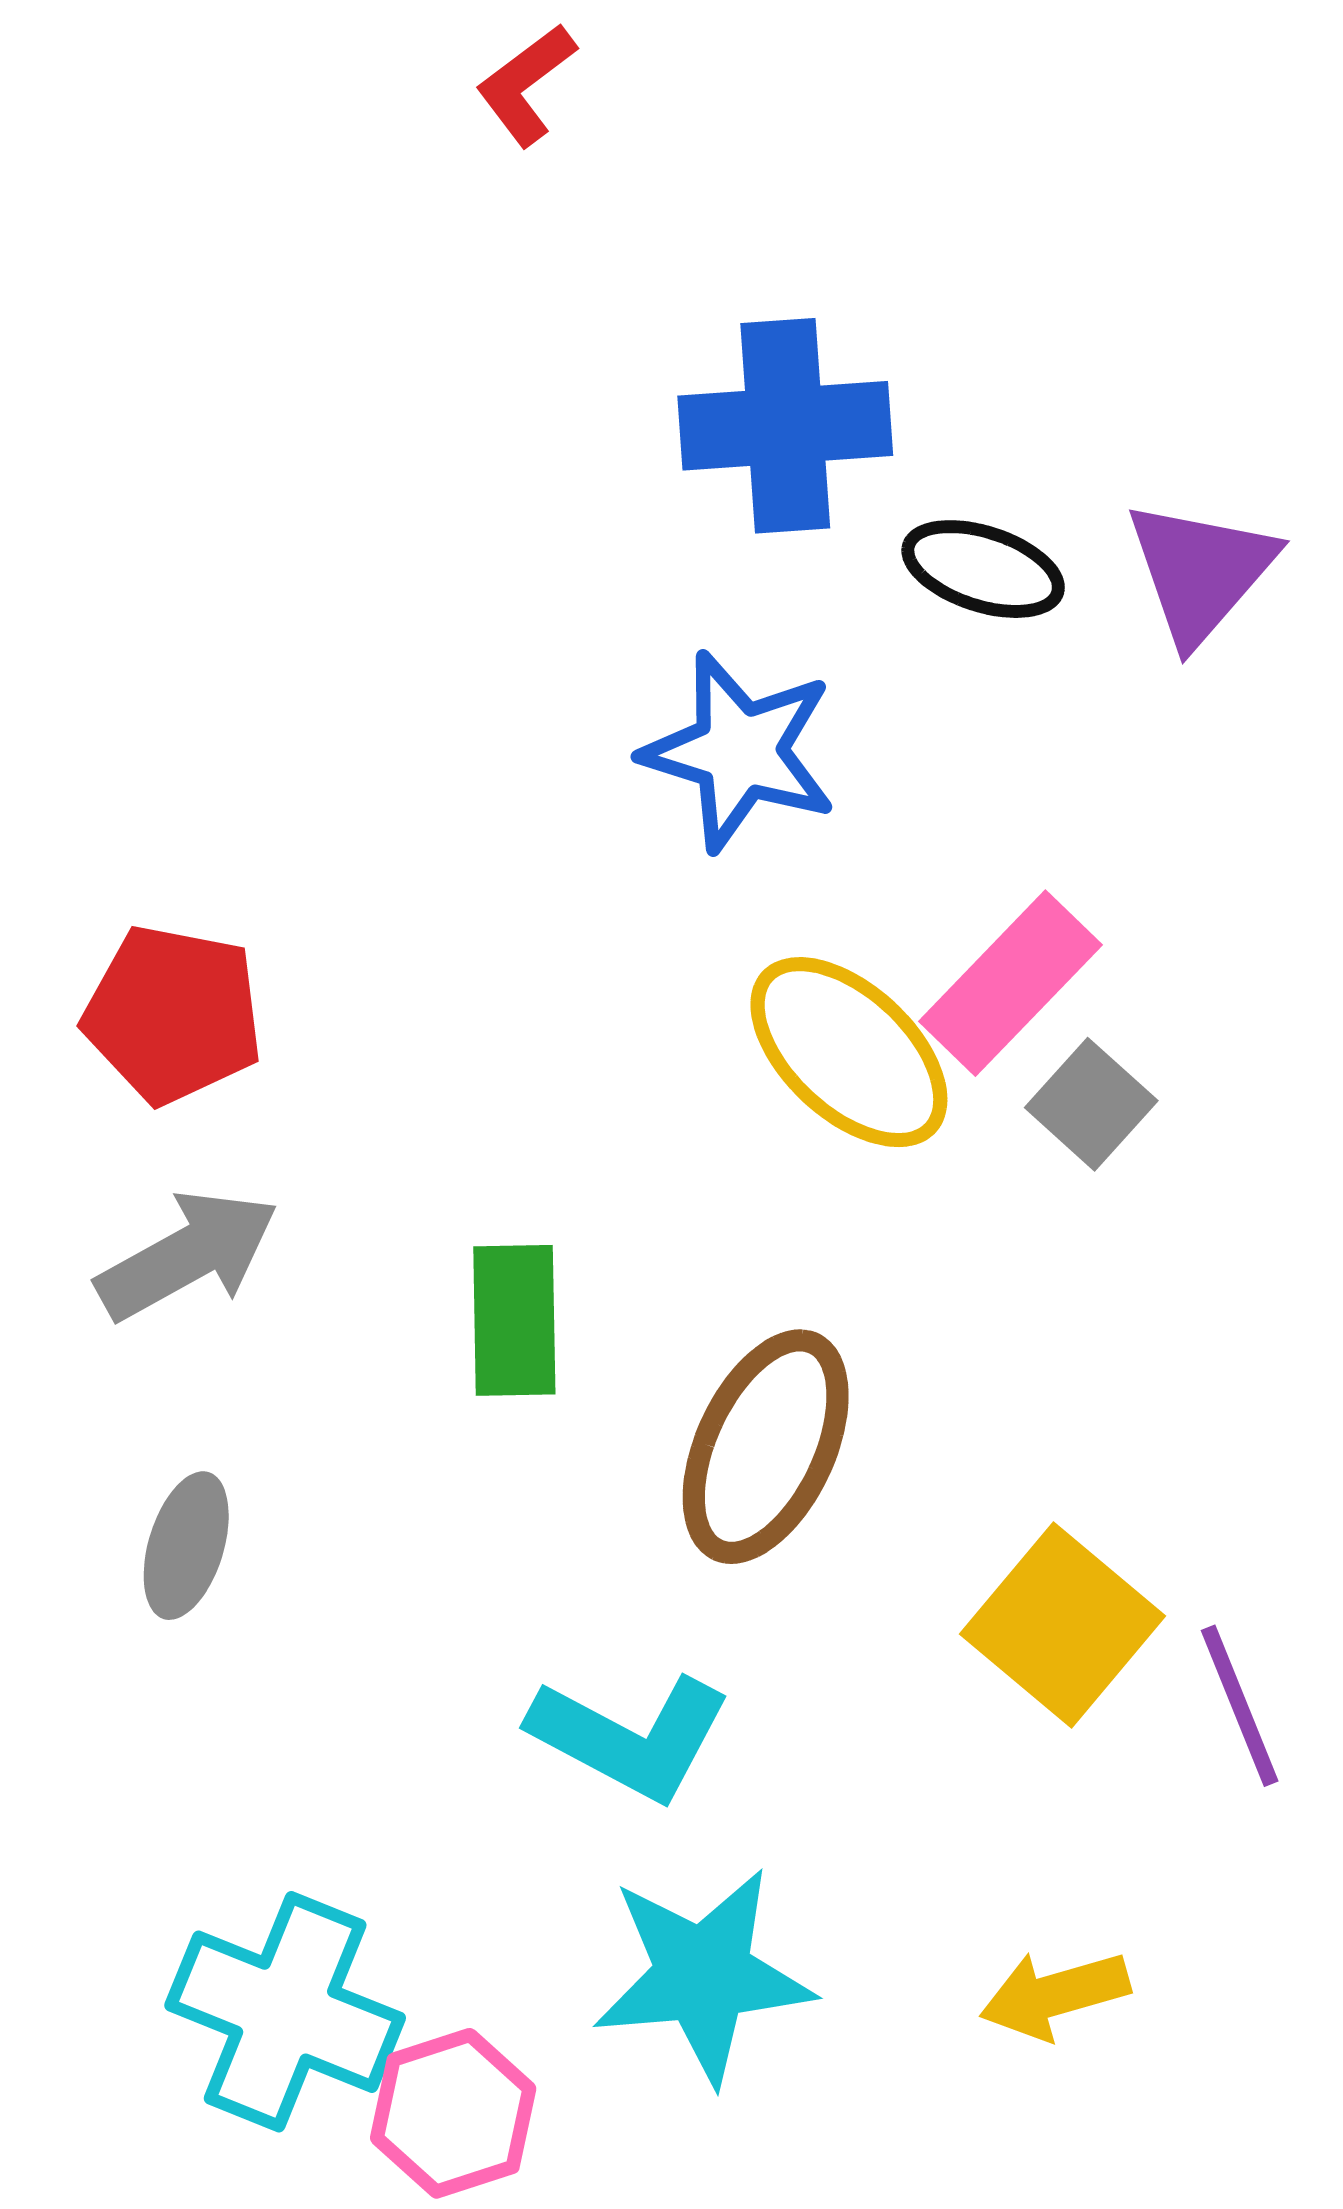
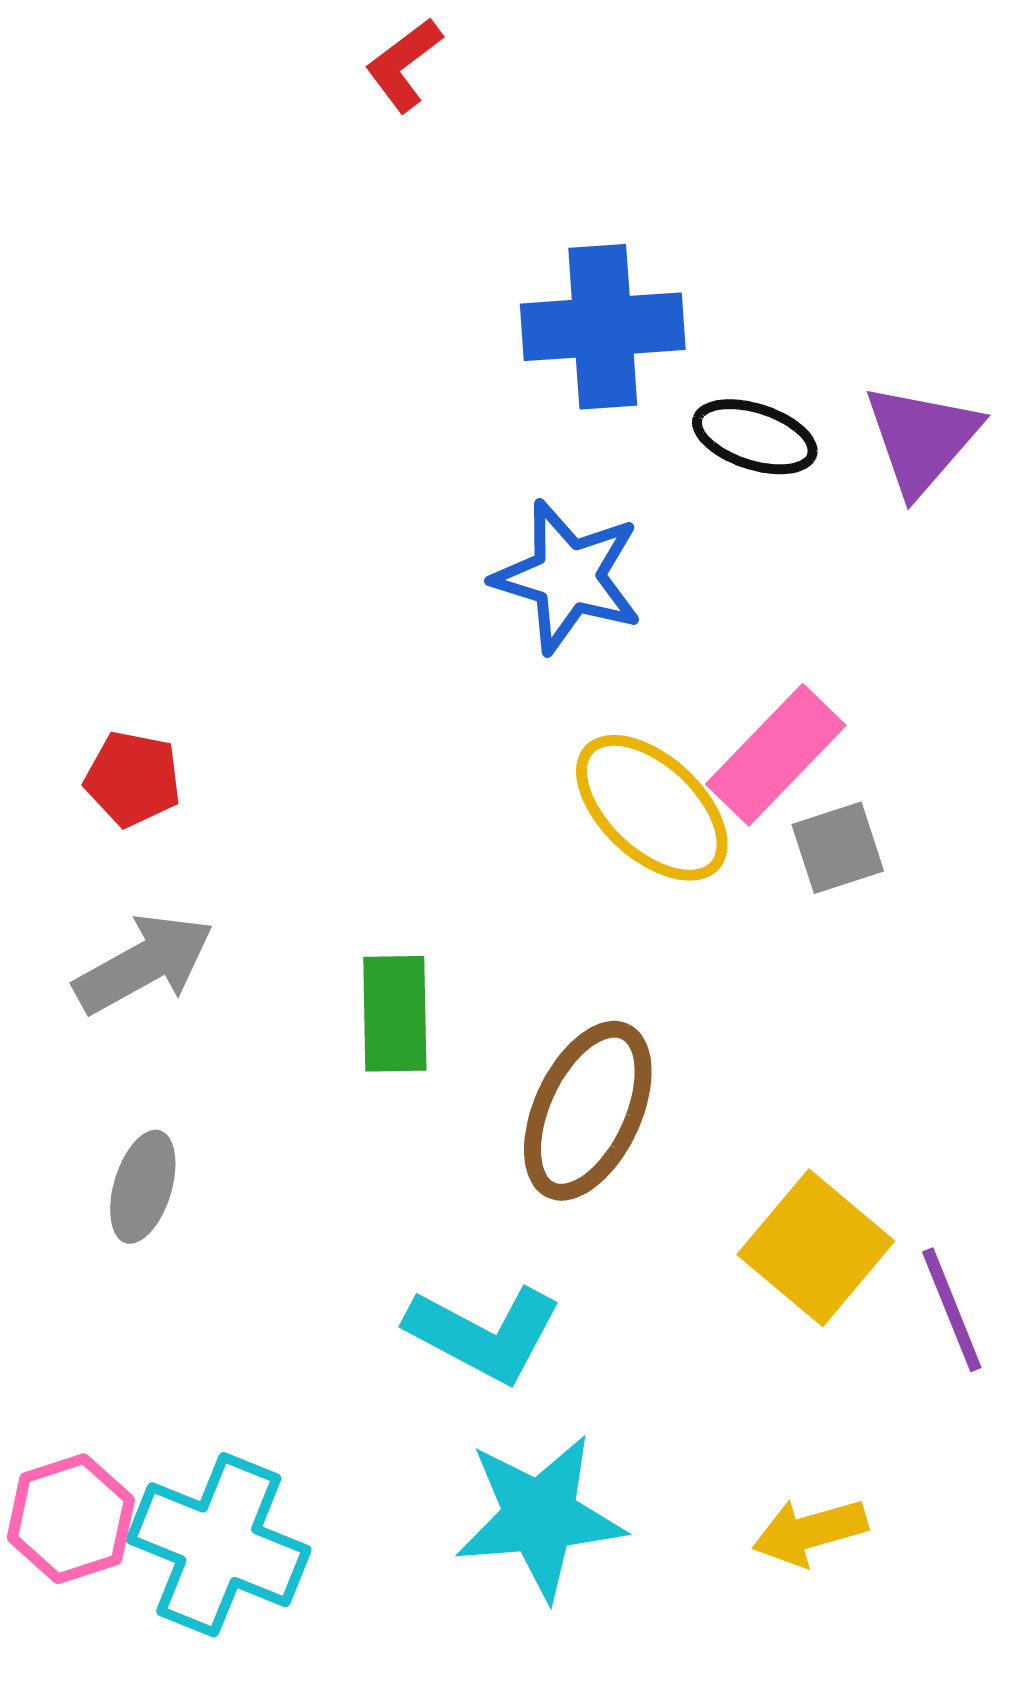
red pentagon: (173, 1014) -> (133, 779), size x0.7
gray square: (1091, 1104) -> (838, 848), turned 30
pink hexagon: (453, 2113) -> (71, 1519), moved

